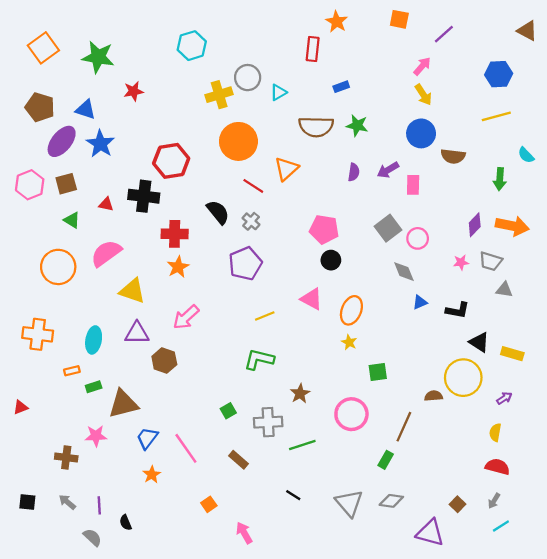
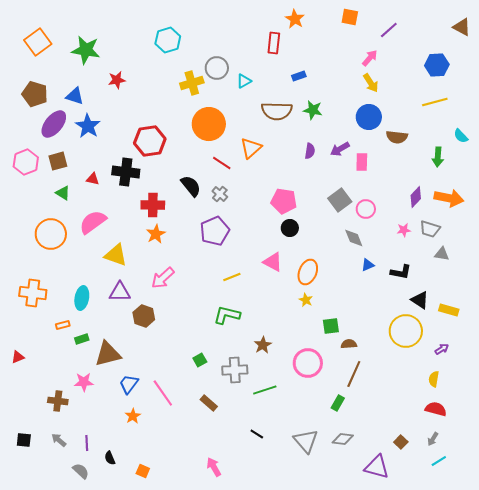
brown semicircle: (434, 396) -> (349, 344), moved
orange square: (209, 504) -> (143, 471), moved, turned -32

